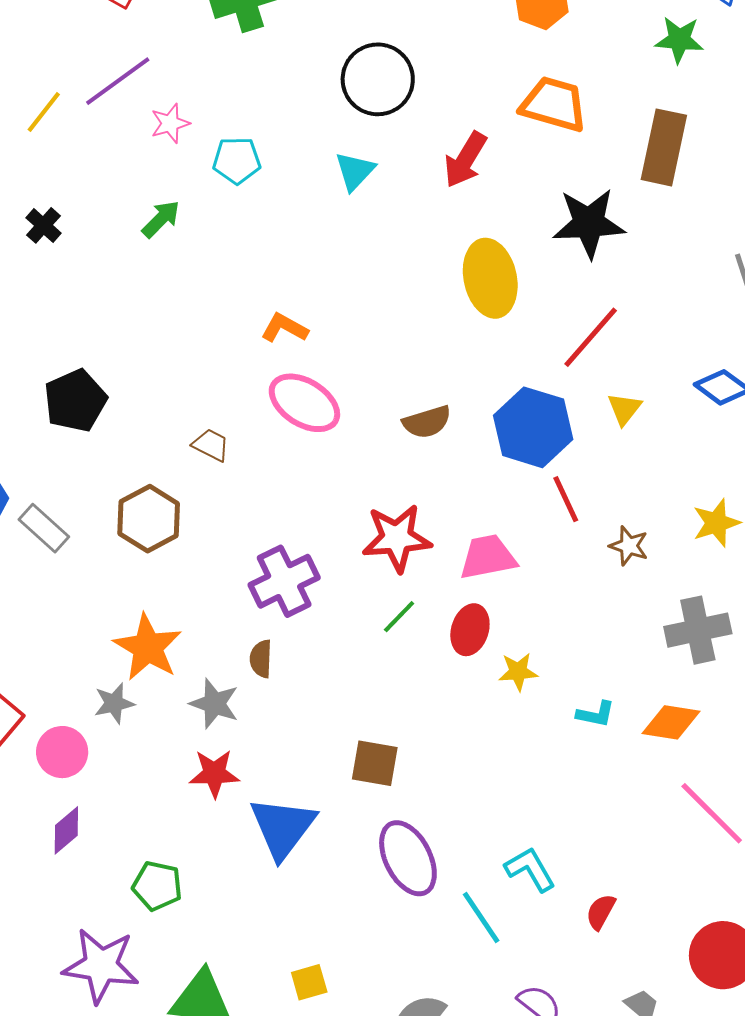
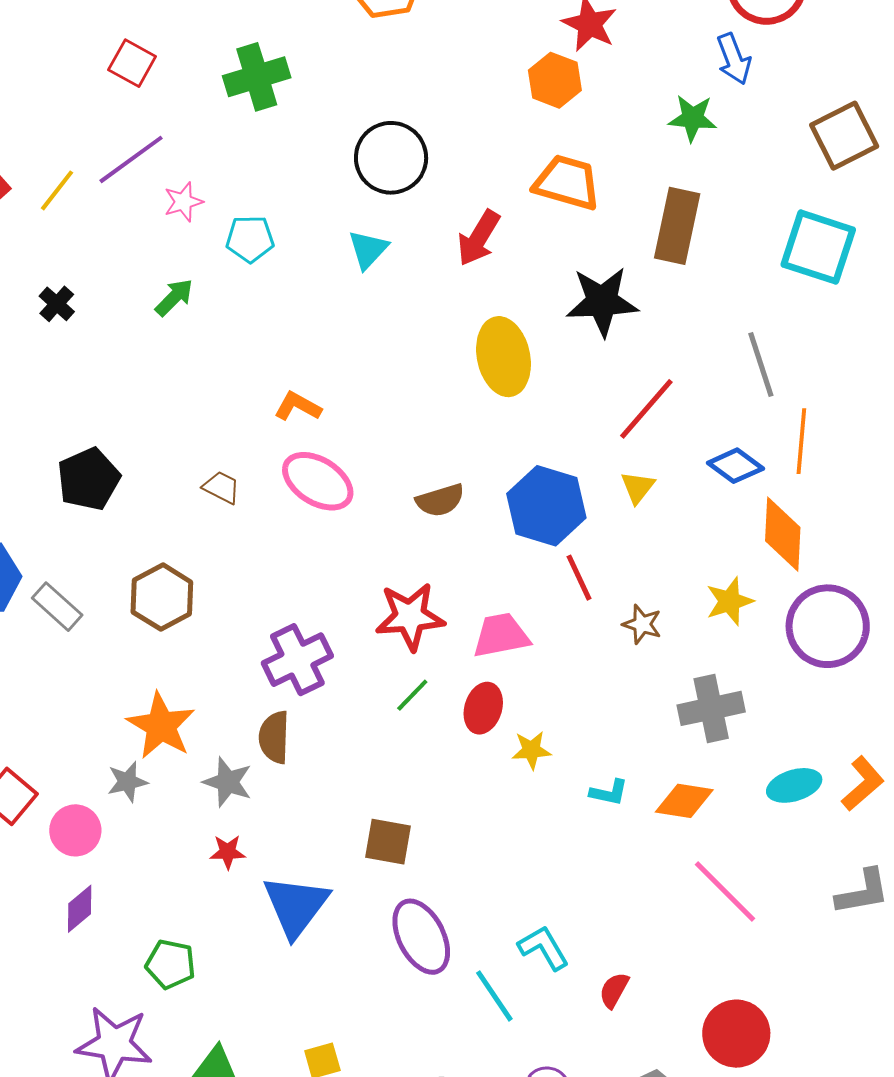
red line: (591, 337) -> (646, 409), moved
brown trapezoid: (211, 445) -> (221, 487), moved
brown semicircle: (261, 659) -> (274, 737), size x1.4
red star: (214, 773) -> (228, 852), size x0.7

